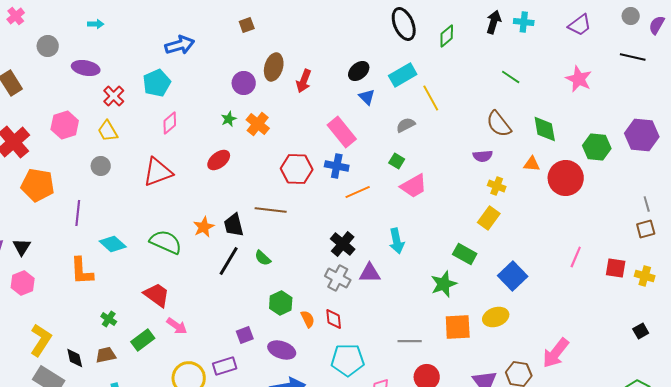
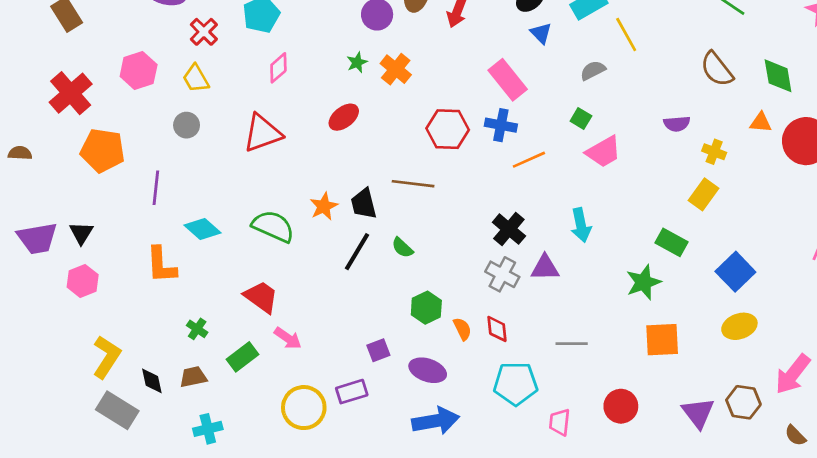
purple semicircle: (483, 156) -> (677, 124), moved
yellow ellipse: (496, 317) -> (739, 326), moved
gray line: (410, 341) -> (572, 344), moved

